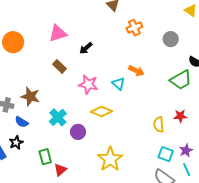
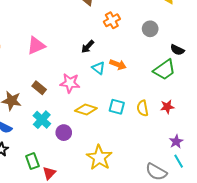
pink triangle: (58, 33) -> (36, 46), moved
black arrow: (86, 48) -> (88, 47), moved
brown rectangle: (60, 66) -> (39, 88), moved
cyan triangle: (118, 84) -> (98, 68), moved
yellow semicircle: (159, 124) -> (143, 108), moved
cyan square: (166, 154) -> (117, 107), moved

